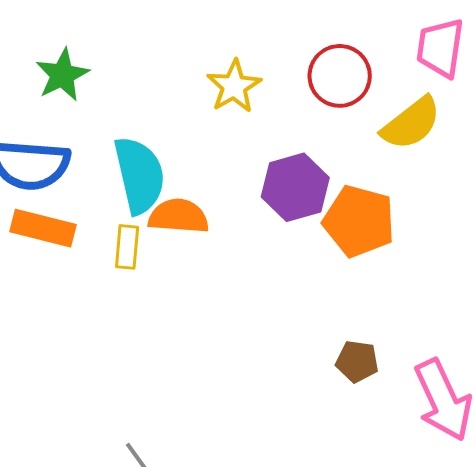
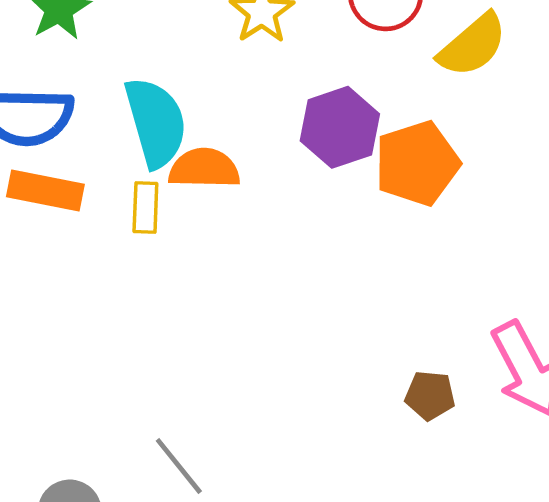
orange pentagon: (359, 221) -> (417, 163), turned -30
brown pentagon: (357, 361) -> (430, 395), moved

